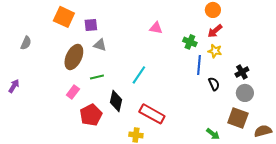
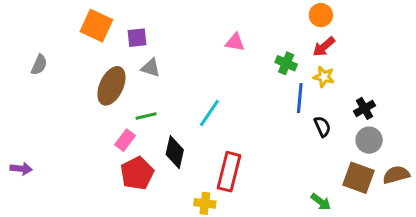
purple arrow: (14, 86) -> (21, 169), moved, turned 64
pink rectangle: (73, 92) -> (125, 140), moved
red rectangle: (152, 114) -> (229, 172), turned 75
brown semicircle: (263, 131) -> (396, 175), moved

